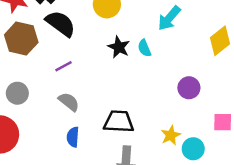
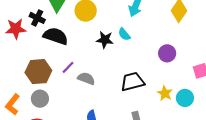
brown hexagon: (21, 39) -> (38, 72), moved
gray semicircle: (69, 102) -> (86, 78), moved
black trapezoid: (119, 122) -> (132, 82), moved

